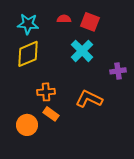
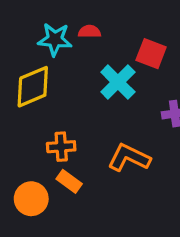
red square: (90, 22) -> (151, 54), moved
cyan star: (28, 24) -> (55, 39), moved

